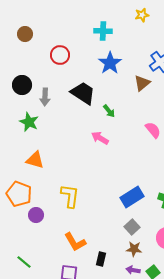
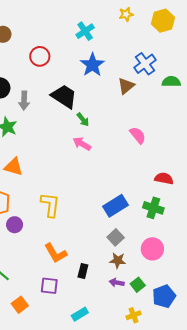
cyan cross: (103, 31) -> (85, 31), turned -36
green arrow: (109, 111) -> (83, 120), moved

